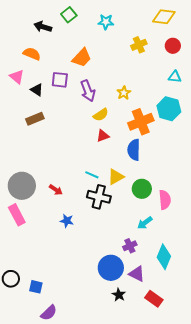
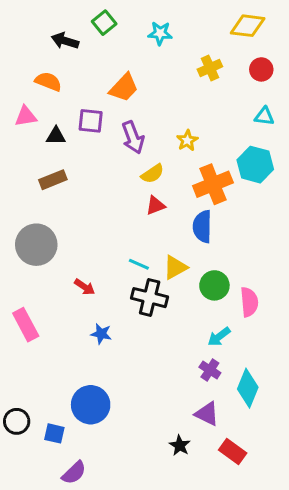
pink triangle: (17, 77) -> (26, 116), turned -49
black triangle: (37, 90) -> (56, 136), turned -32
gray circle: (22, 186) -> (36, 245), moved
purple cross: (130, 246) -> (210, 370), moved, turned -32
blue circle: (111, 268) -> (91, 405), moved

